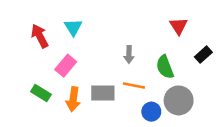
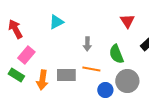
cyan triangle: (73, 27) -> (56, 22), moved, turned 35
pink rectangle: (66, 66) -> (26, 55), moved

